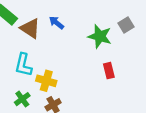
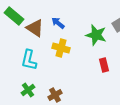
yellow cross: (46, 81) -> (61, 48), moved

